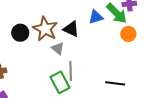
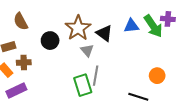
black circle: (20, 33) -> (50, 41), moved
orange circle: (128, 34) -> (157, 76), moved

